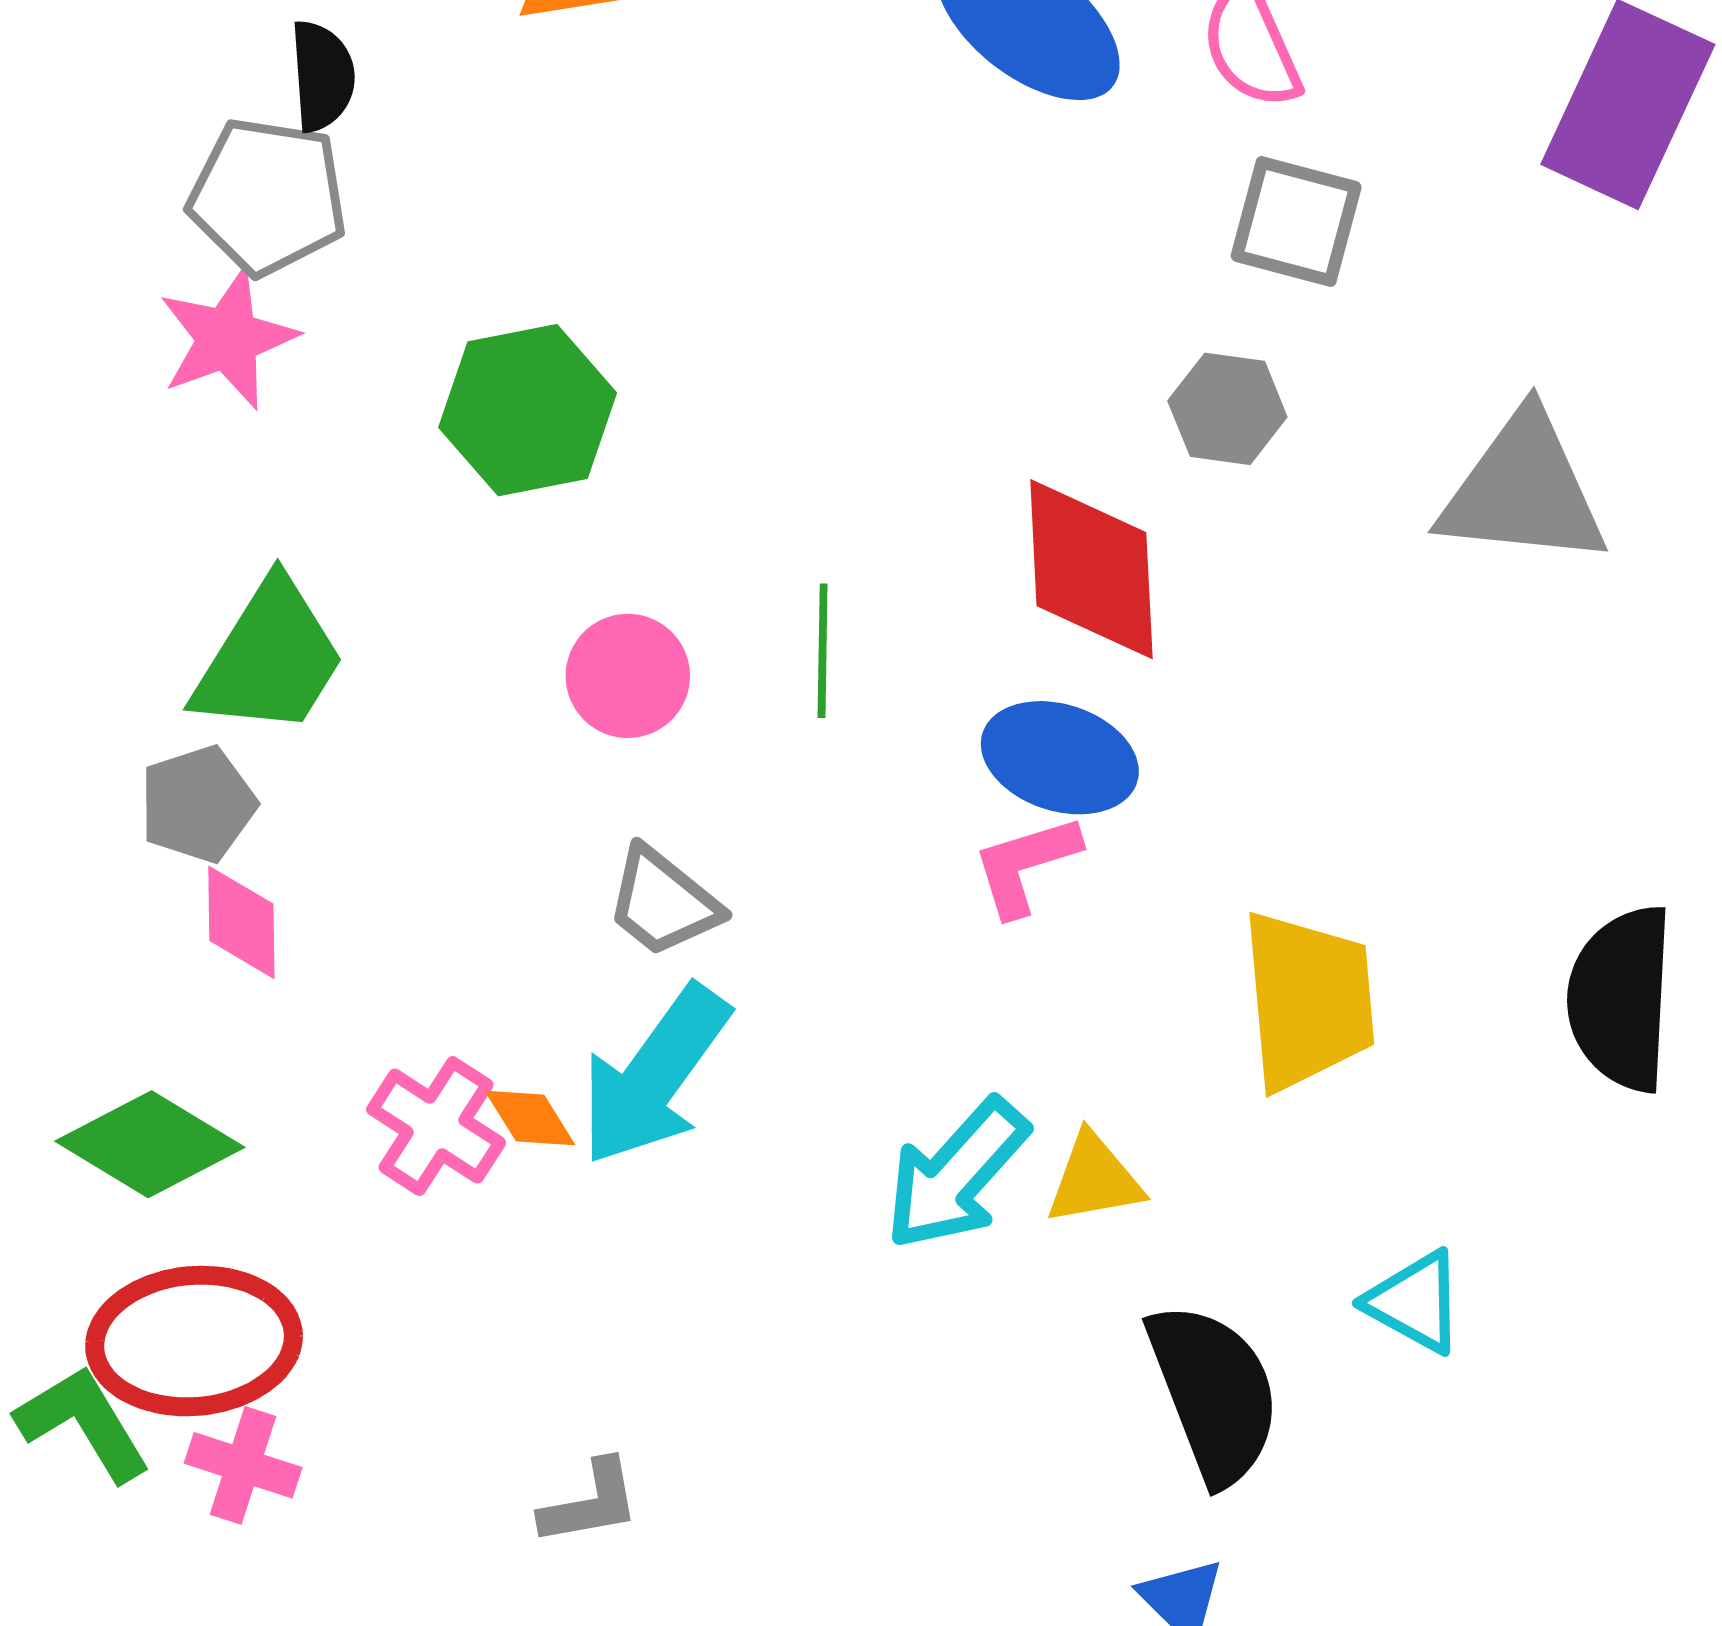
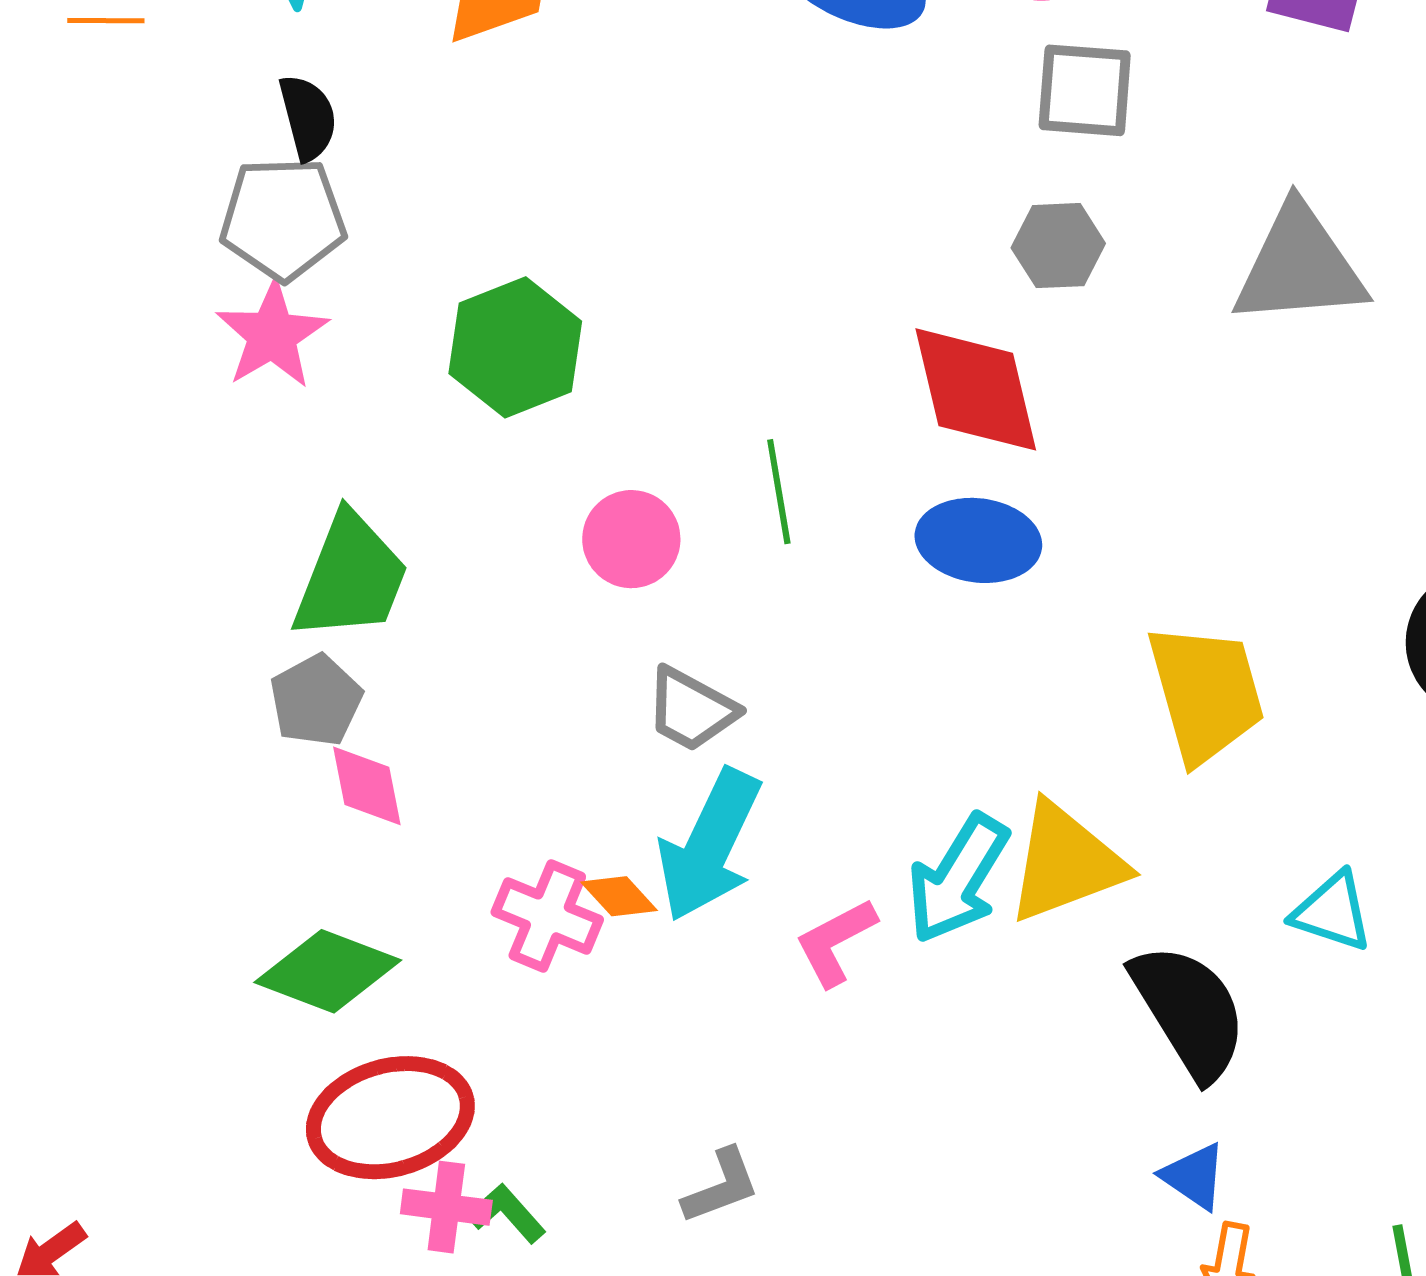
pink L-shape: (1026, 865) -> (836, 942), moved
yellow triangle: (1094, 1179) -> (1066, 863), size x1.6
green L-shape: (83, 1423) -> (506, 1213), moved, size x0.7

